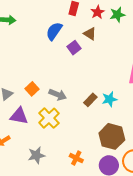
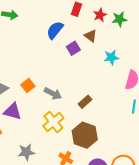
cyan star: (109, 99) -> (111, 57), moved
yellow cross: (49, 118) -> (53, 122), moved
brown hexagon: (112, 136) -> (85, 135), moved

